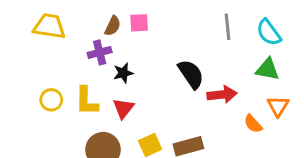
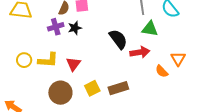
green triangle: (267, 69) -> (150, 29), moved
black star: (123, 73) -> (75, 28), moved
yellow L-shape: (87, 101) -> (48, 60), turned -85

